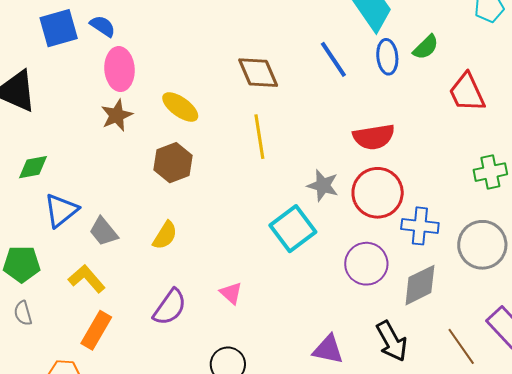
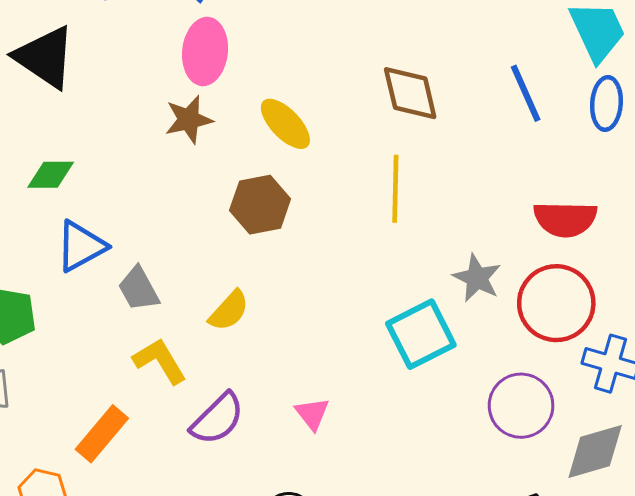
yellow L-shape: (87, 279) -> (160, 361), moved

